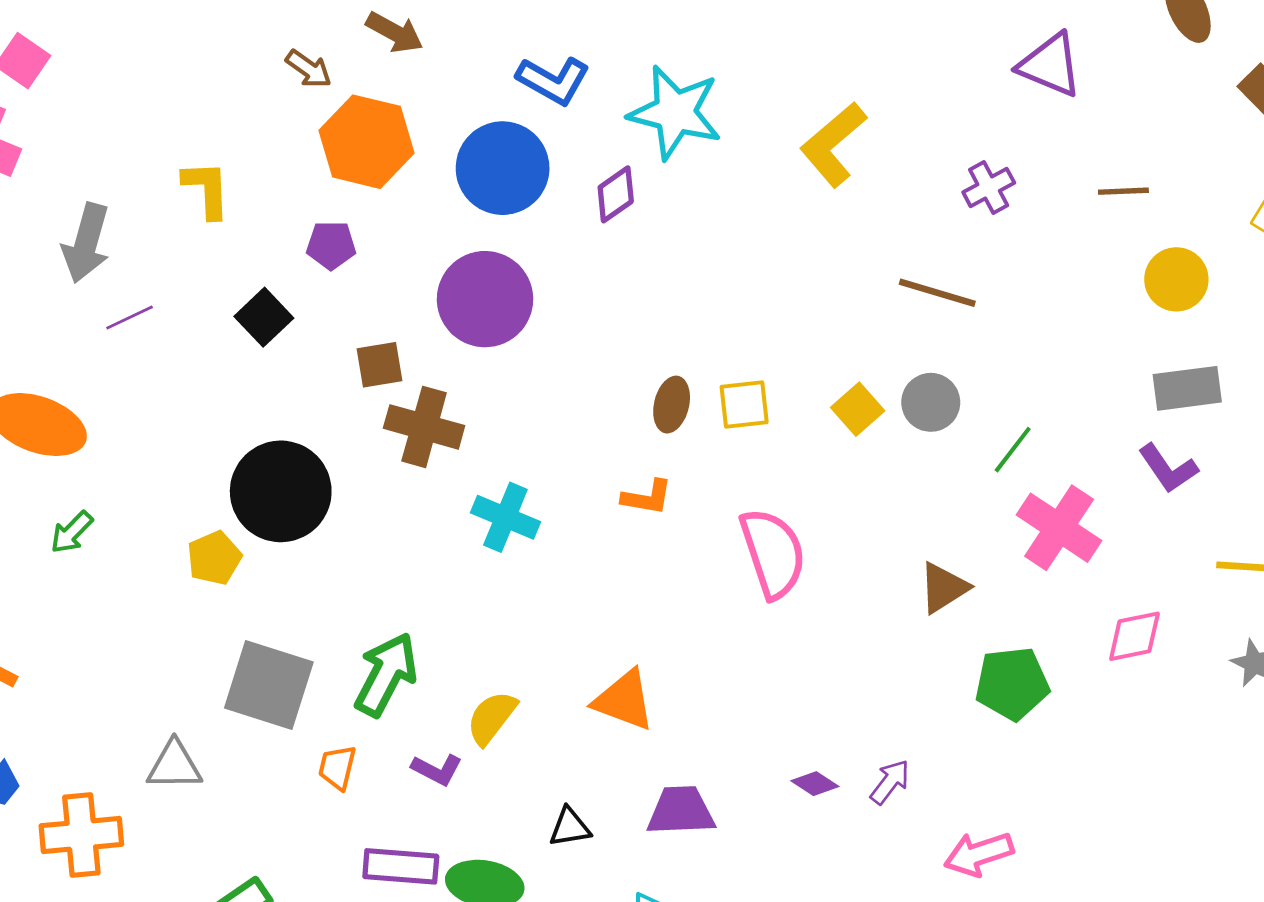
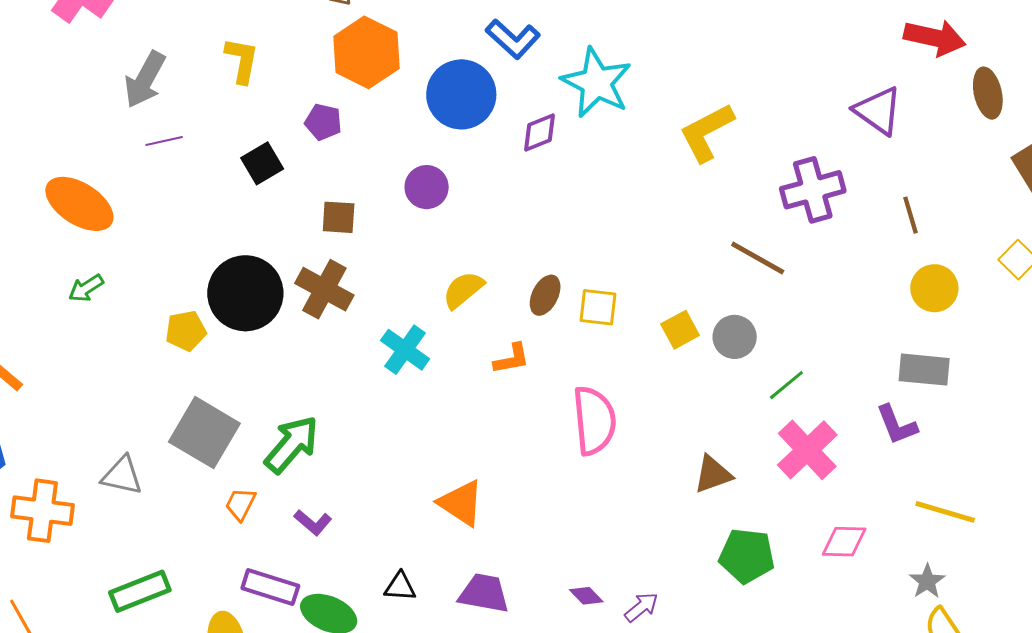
purple cross: (989, 188) -> (813, 190), size x1.6
brown line: (1123, 191) -> (911, 215), turned 63
purple circle: (485, 299) -> (427, 187), size x0.6
brown cross: (424, 427) -> (324, 289), moved
orange L-shape: (647, 497) -> (512, 359), turned -33
yellow semicircle: (492, 718) -> (463, 290), moved

